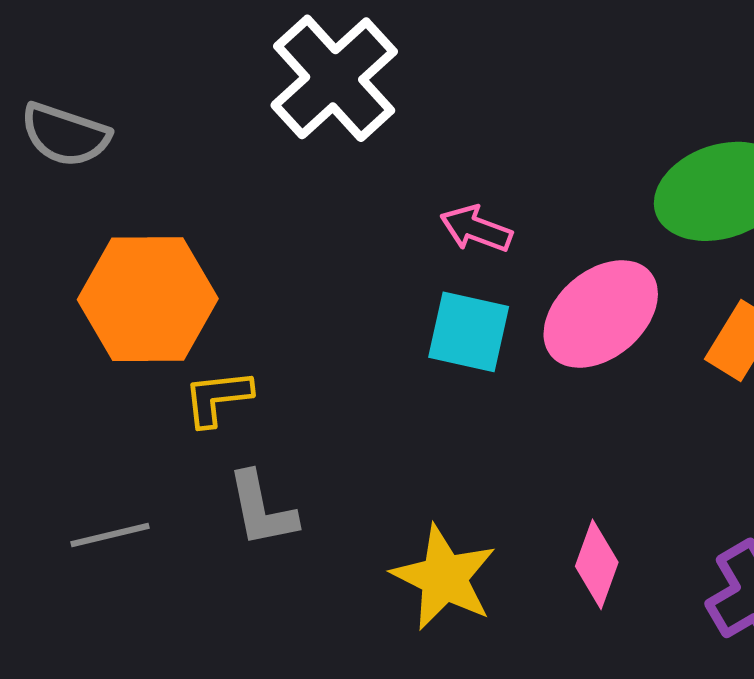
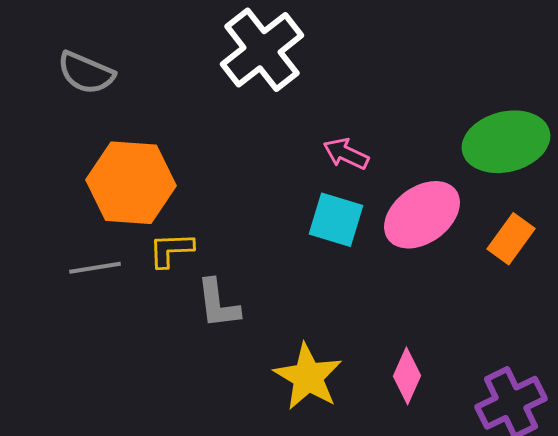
gray L-shape: (262, 509) -> (218, 304), moved
gray line: (110, 535) -> (95, 268), moved

